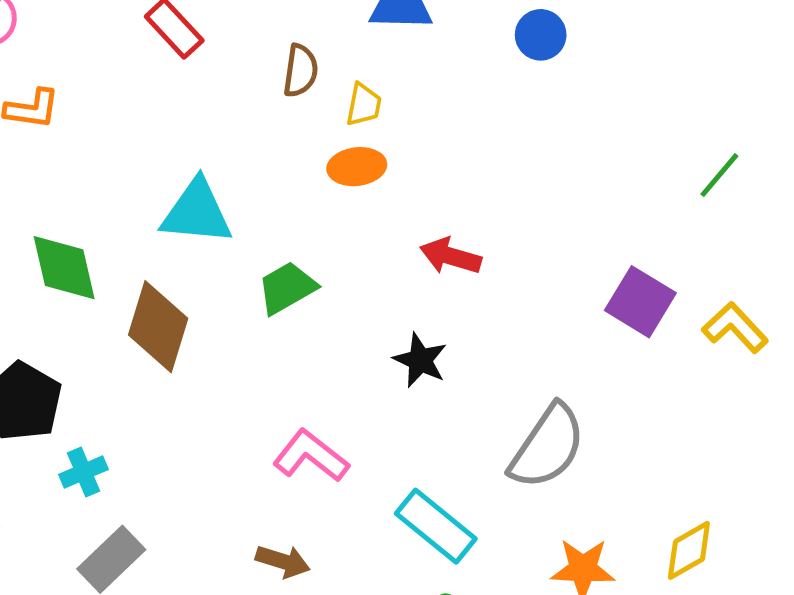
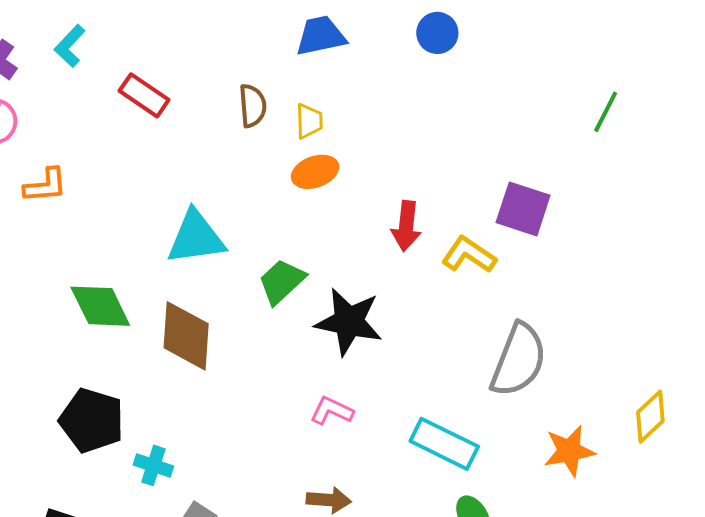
red arrow: (451, 256) -> (406, 226), turned -87
purple square: (640, 302) -> (523, 209), moved
yellow L-shape: (735, 327) -> (469, 255), moved
black star: (420, 360) -> (349, 322), moved, size x1.5
pink L-shape: (311, 456) -> (332, 411), size x0.7
cyan cross: (84, 472) -> (153, 465), turned -36

